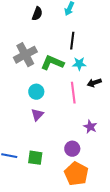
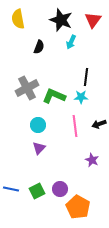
black line: (72, 41) -> (86, 77), moved
black arrow: (94, 83) -> (99, 124), moved
purple circle: (72, 149) -> (60, 189), moved
green square: (35, 158) -> (37, 191), turned -35

